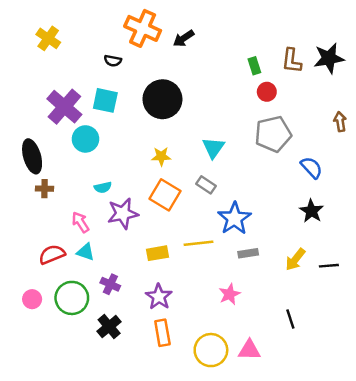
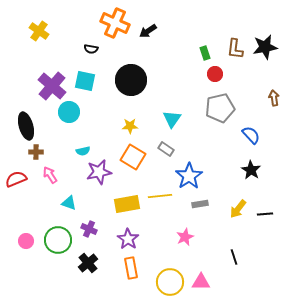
pink arrow: (81, 222) -> (50, 175), moved
yellow rectangle: (158, 253) -> (127, 204), size x1.4
red semicircle: (52, 254) -> (16, 179), moved

